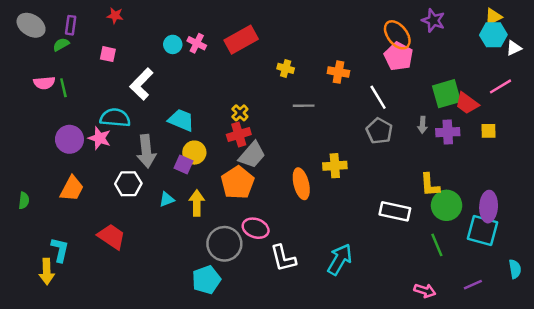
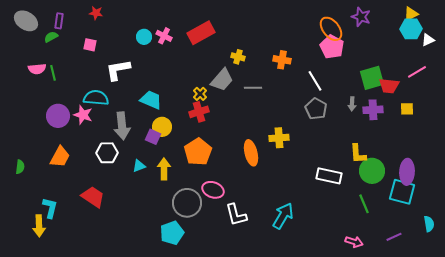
white L-shape: (142, 84) -> (118, 70), turned 36
red trapezoid: (467, 103) -> (389, 86), turned -30
gray trapezoid: (252, 155) -> (222, 80), moved

